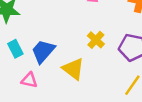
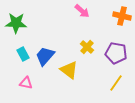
pink triangle: (29, 80) -> (26, 83), moved

